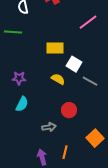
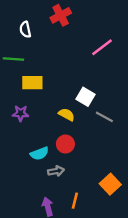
yellow rectangle: (55, 48) -> (32, 83), moved
cyan semicircle: (22, 104) -> (39, 153), moved, turned 42
red circle: (69, 110) -> (65, 144), moved

